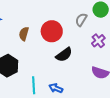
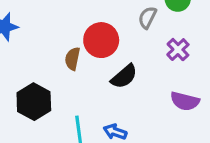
brown semicircle: (24, 34) -> (72, 59), moved

